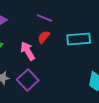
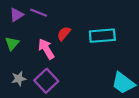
purple line: (45, 18) -> (39, 13), moved

